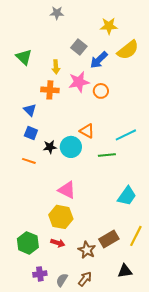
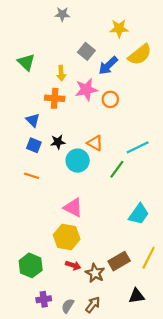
black star: (50, 147) -> (58, 142), moved
green line: (107, 155) -> (117, 169), turned -48
red arrow: (58, 243) -> (73, 265), moved

